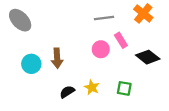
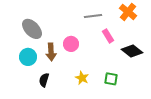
gray ellipse: (20, 20) -> (32, 29), moved
pink circle: (101, 49) -> (71, 44), moved
black semicircle: (67, 92) -> (44, 80), moved, turned -40

